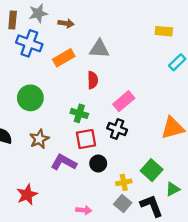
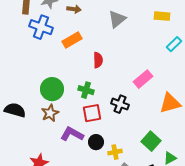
gray triangle: (99, 49) -> (117, 19), moved, turned -42
green circle: (30, 98) -> (52, 89), moved
pink rectangle: (124, 101) -> (143, 79), moved
black circle: (98, 163) -> (96, 142), moved
yellow cross: (124, 182) -> (115, 152), moved

